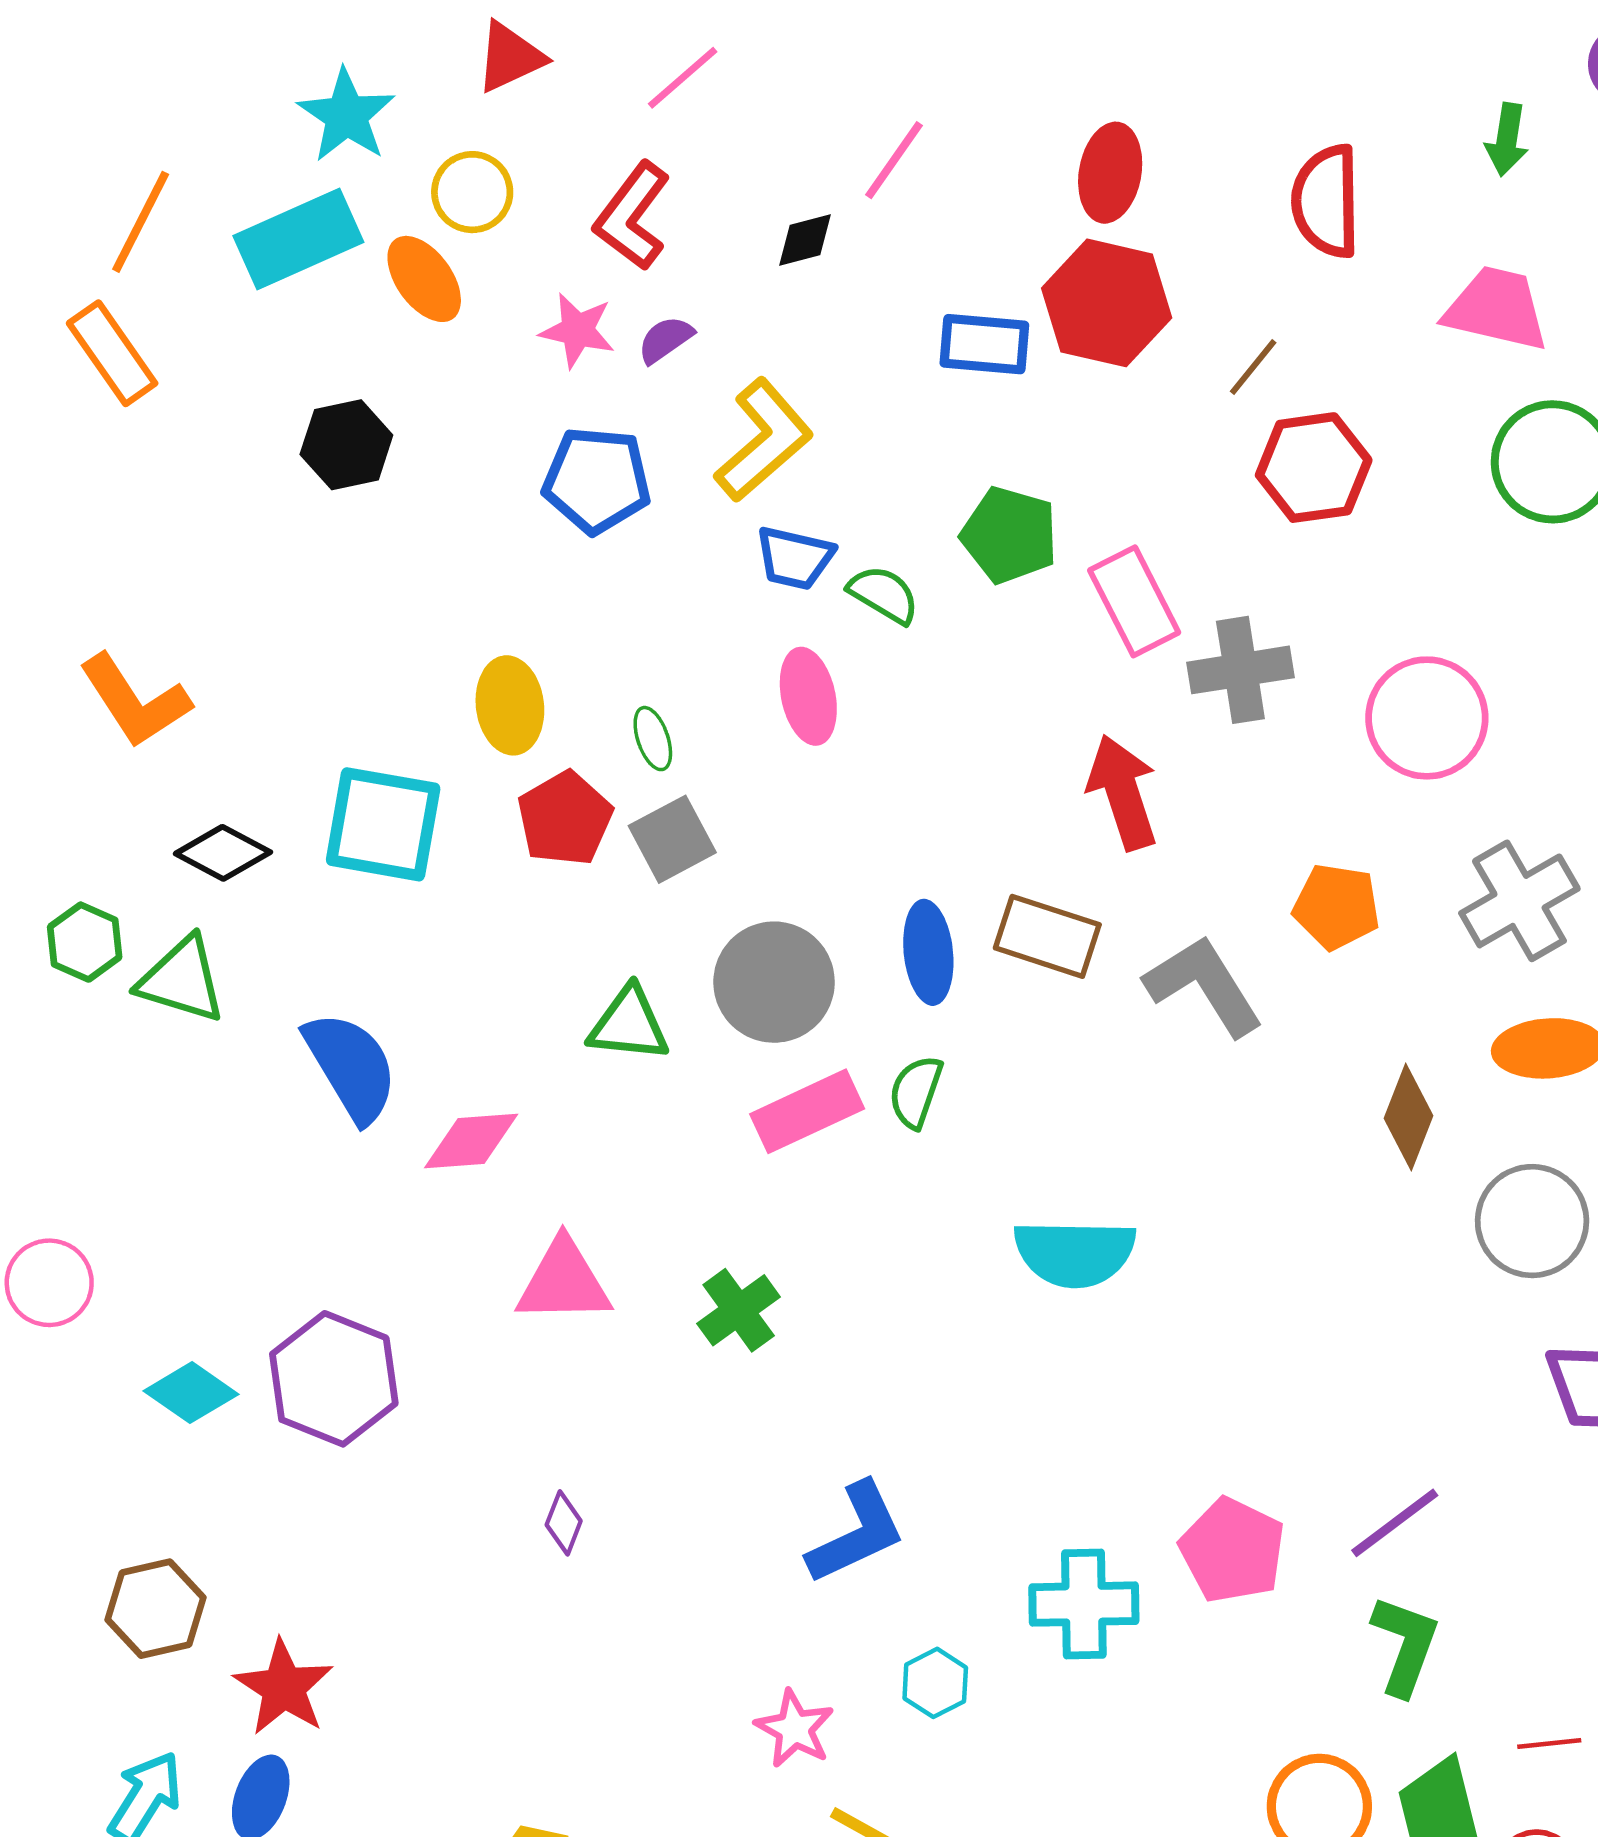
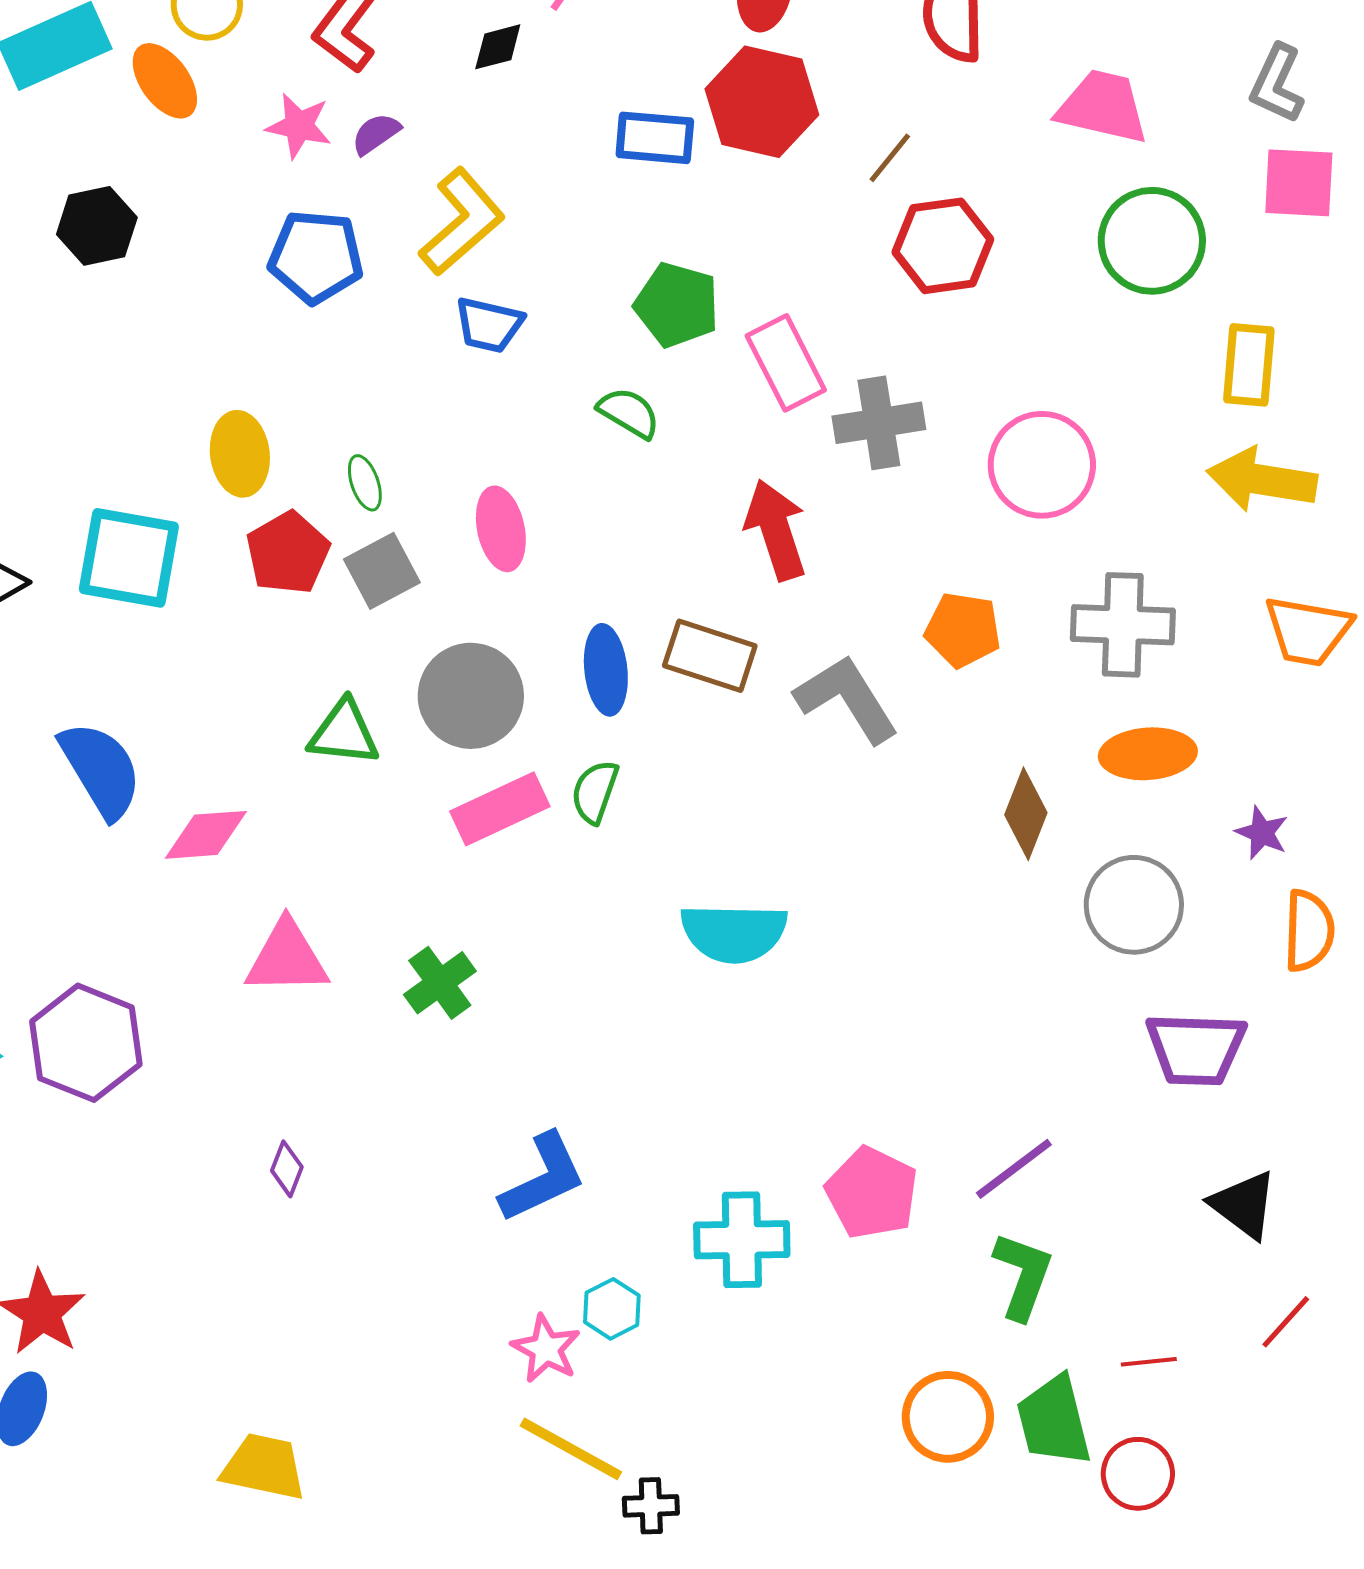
green semicircle: (884, 595) -> (629, 413), moved
pink ellipse: (808, 696) -> (501, 529), moved
gray cross: (1519, 901) -> (1123, 625), turned 32
pink star: (795, 1729) -> (546, 1349), moved

